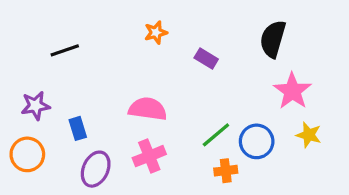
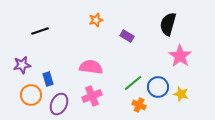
yellow star: (309, 135) -> (181, 94), moved
orange circle: (27, 154) -> (31, 95), moved
orange cross: (226, 171) -> (139, 105), turned 32

